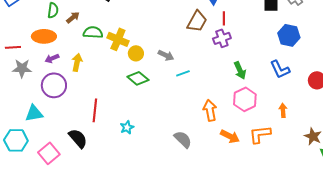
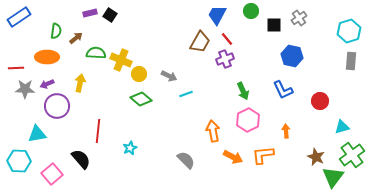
red line: (224, 18) -> (227, 39), turned -40
purple arrow: (52, 58) -> (47, 84), moved

